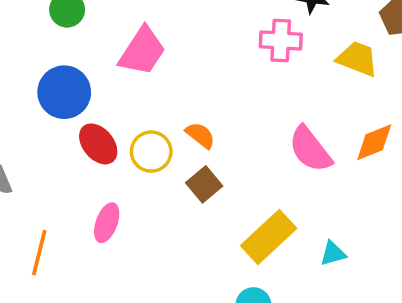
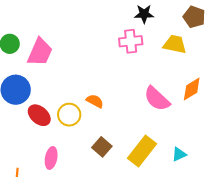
pink trapezoid: (142, 51) -> (40, 52), moved
brown square: (204, 184) -> (102, 147), moved

